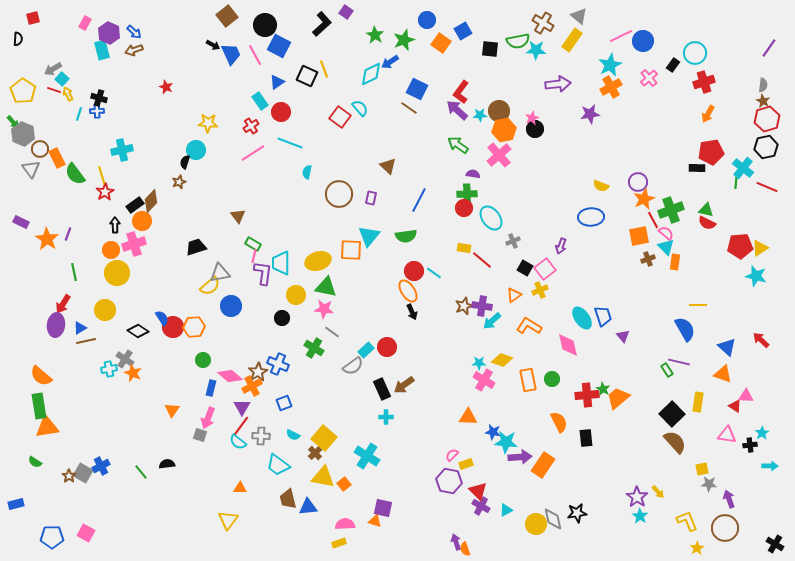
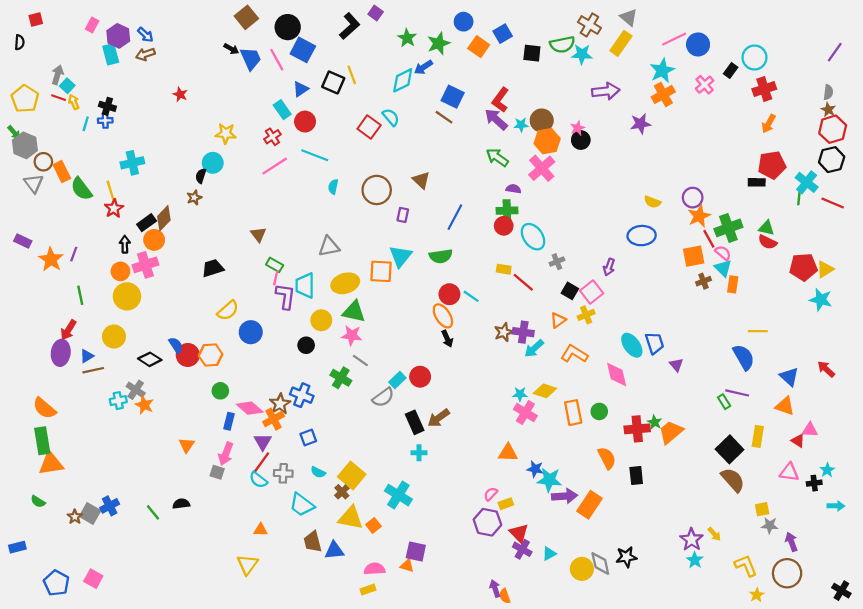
gray arrow: (53, 69) -> (57, 75), turned 138
brown circle: (339, 194) -> (377, 190), moved
gray triangle: (220, 273) -> (329, 246), moved
blue pentagon: (52, 537) -> (56, 583), turned 30

